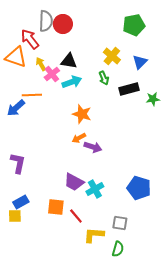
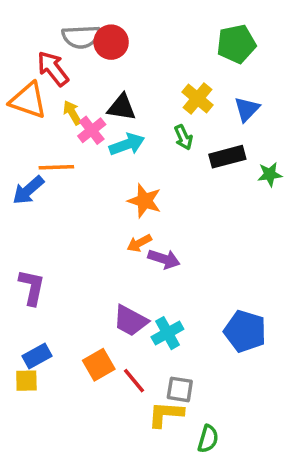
gray semicircle: (46, 21) -> (81, 37), turned 85
orange square: (56, 207) -> (99, 365), turned -36
gray square: (120, 223) -> (180, 389), moved

